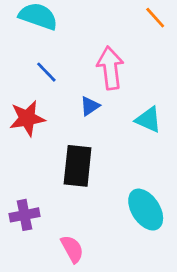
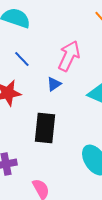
pink arrow: (110, 68) -> (69, 56), turned 32

